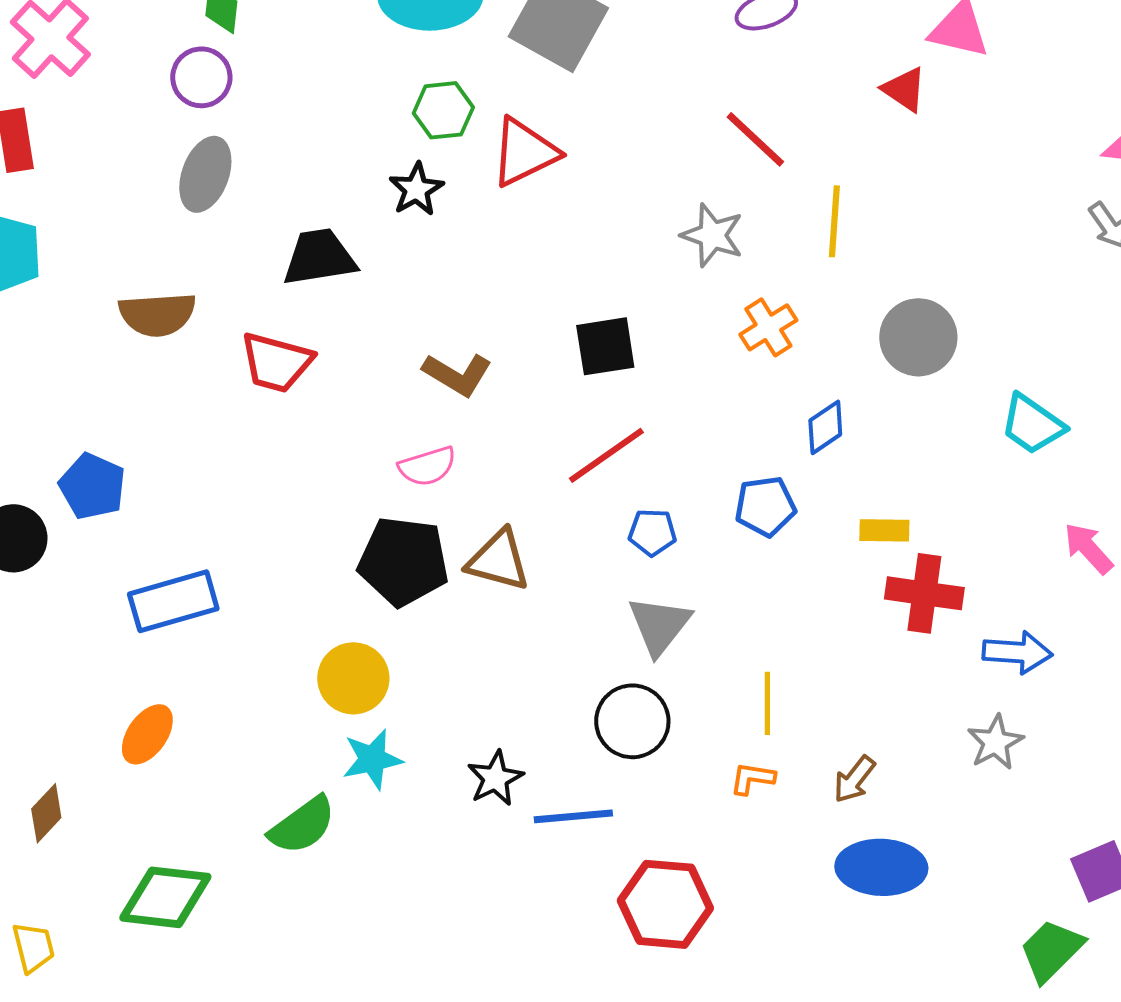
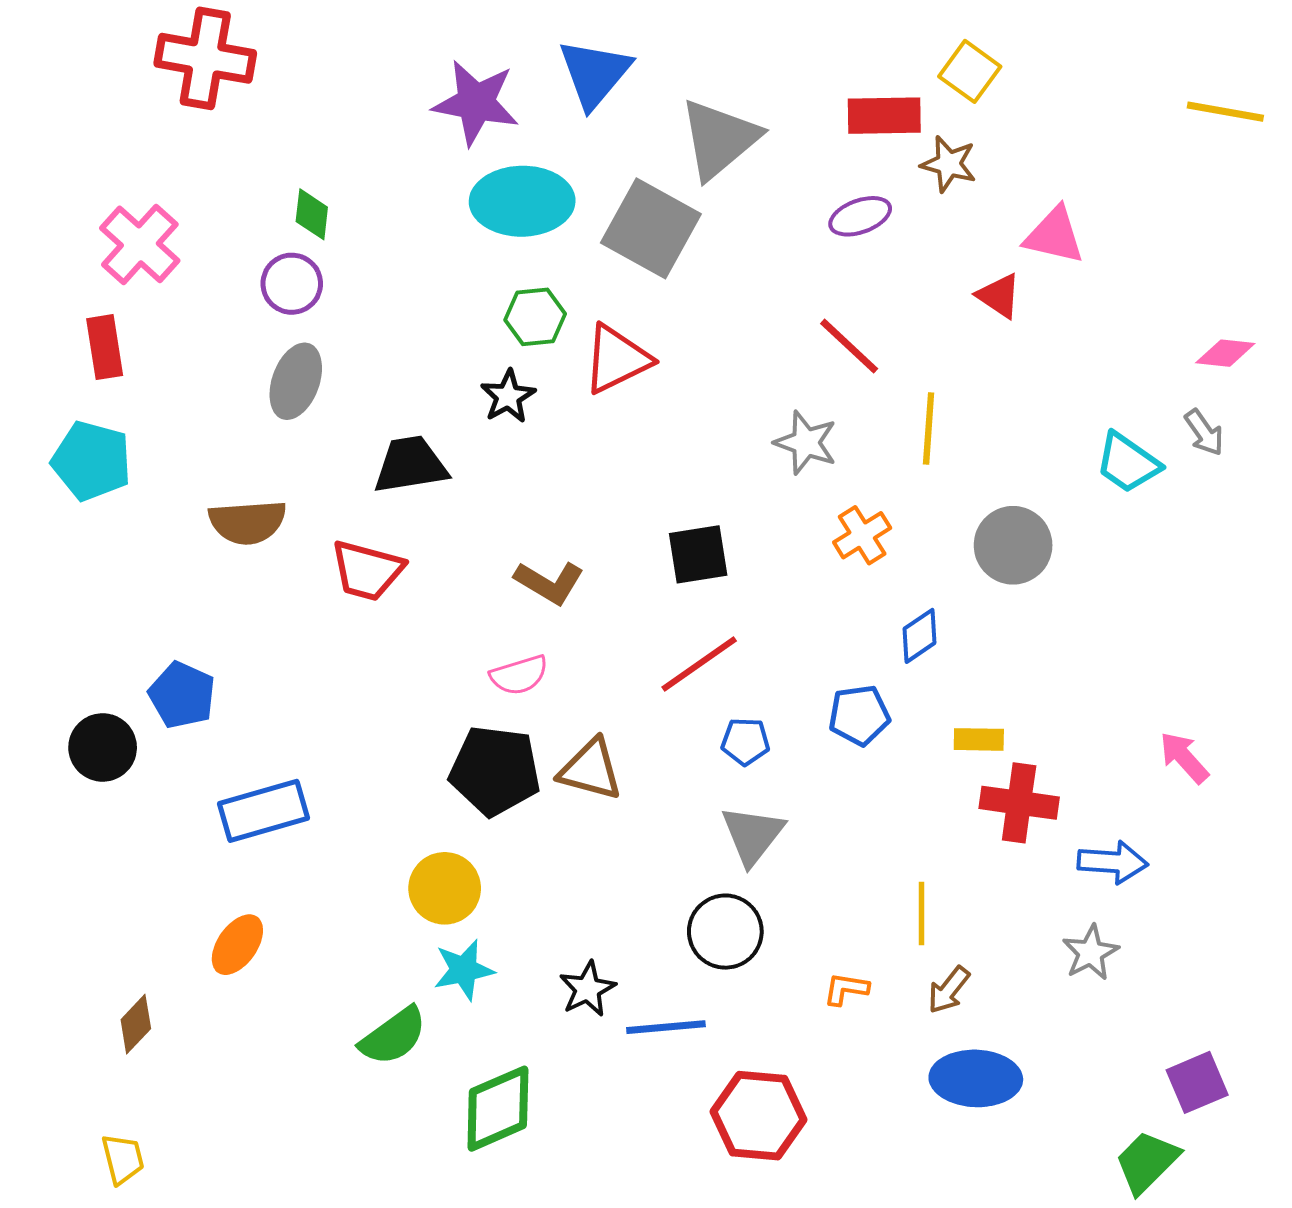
cyan trapezoid: (1032, 424) -> (1128, 463), moved
yellow line: (767, 703) -> (921, 913), moved
green diamond: (165, 897) -> (498, 1109), moved, turned -30

